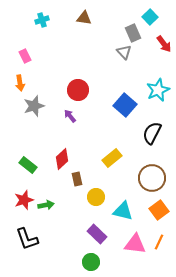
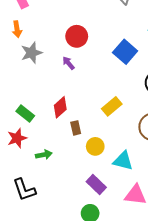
red star: (24, 200) -> (17, 138), moved

